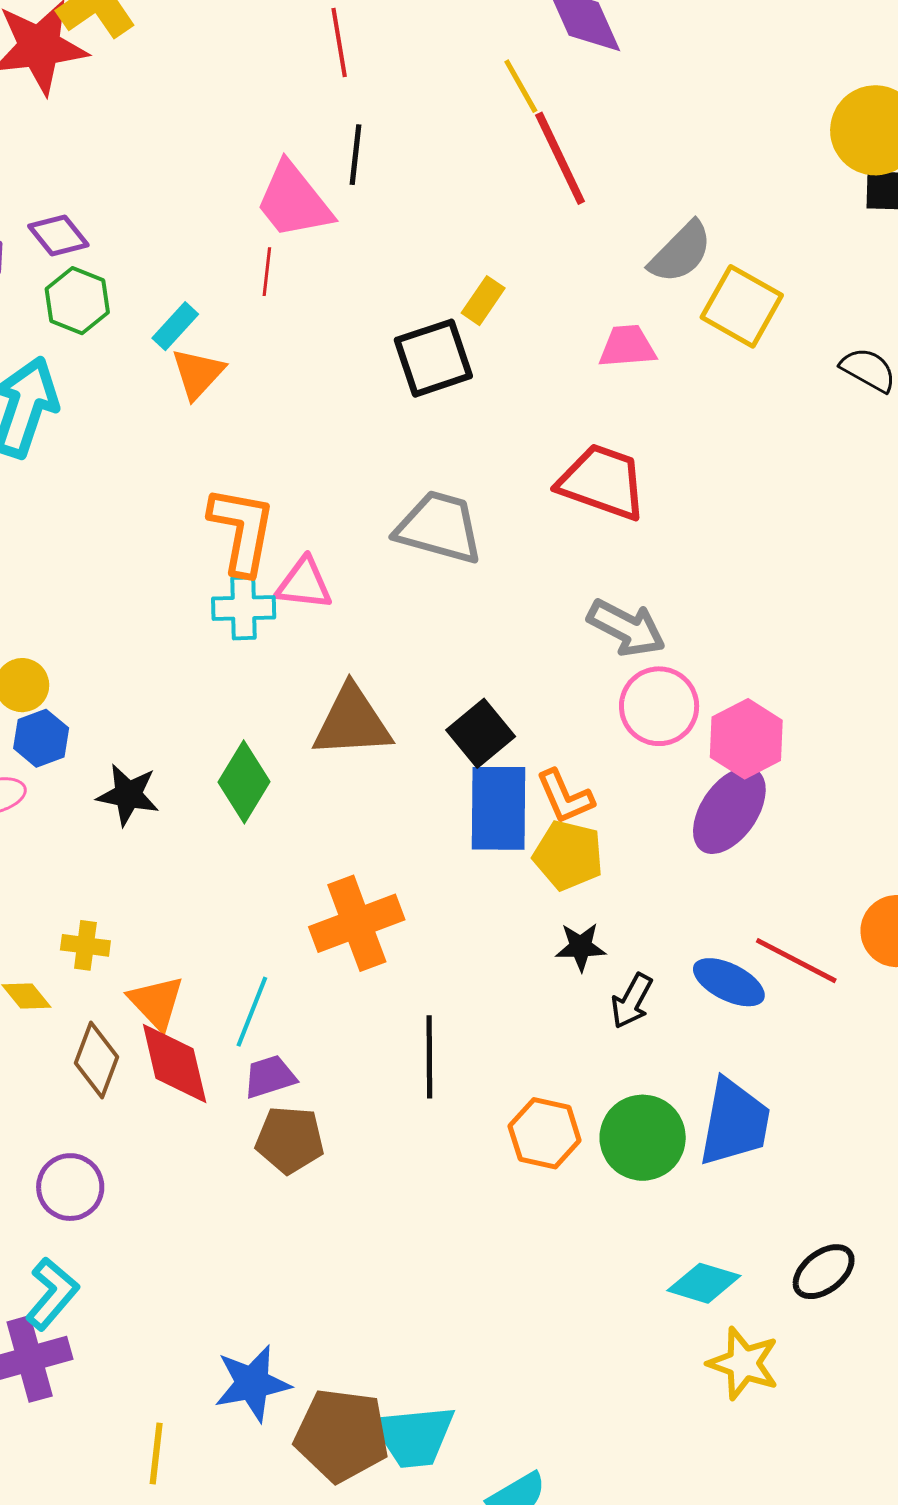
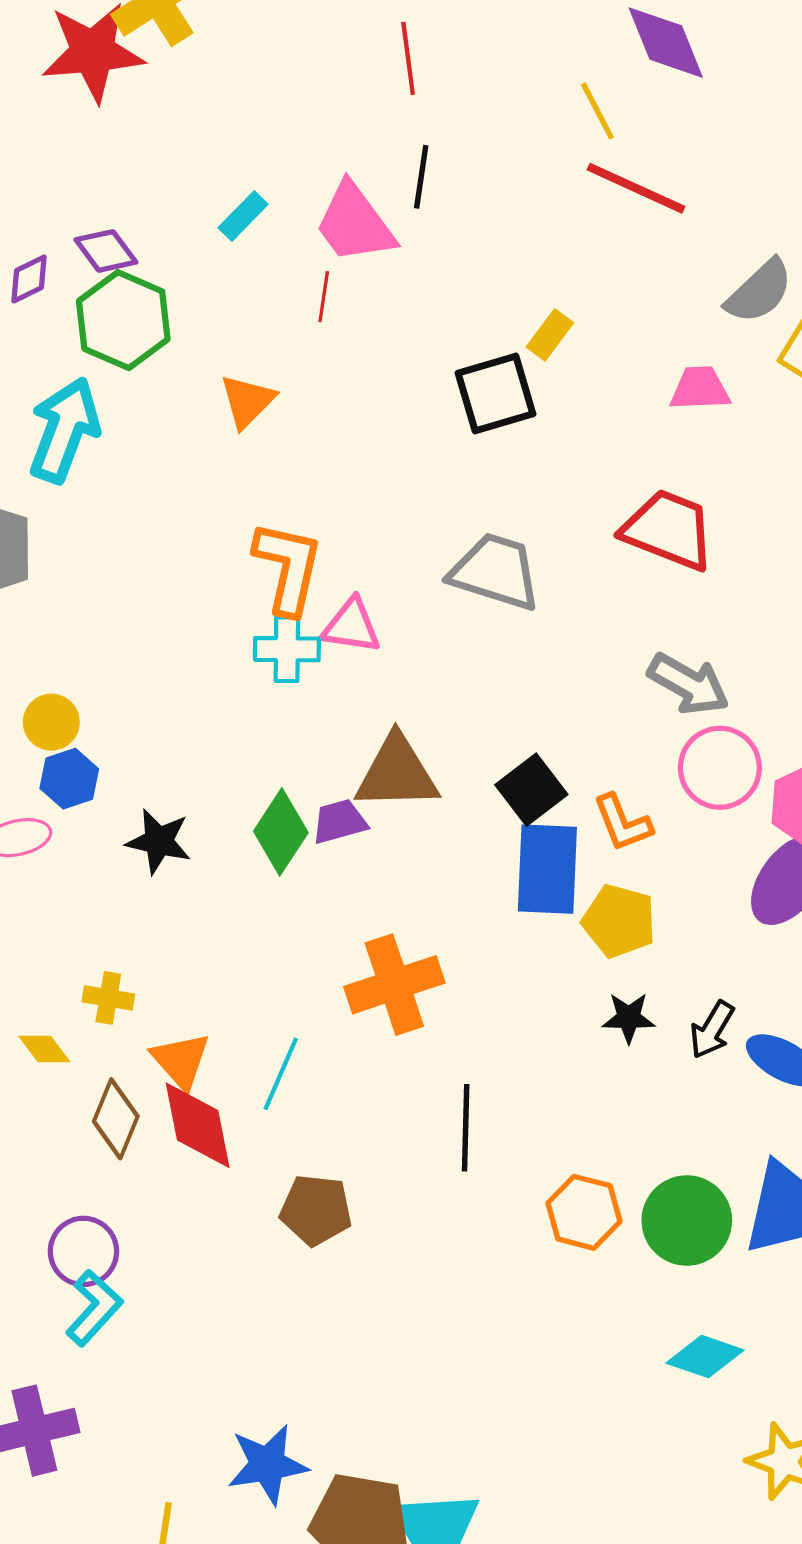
red line: (560, 158) -> (636, 188), turned -42
green hexagon: (77, 301) -> (123, 320), size x1.4
cyan rectangle: (175, 326) -> (243, 216), moved
orange L-shape: (565, 797) -> (622, 823), moved
black arrow: (632, 1001) -> (712, 1030), moved
purple trapezoid: (270, 1077) -> (339, 822), moved
cyan diamond: (704, 1283) -> (705, 1357), moved
cyan L-shape: (52, 1294) -> (94, 1308), moved

